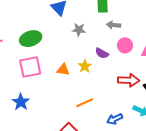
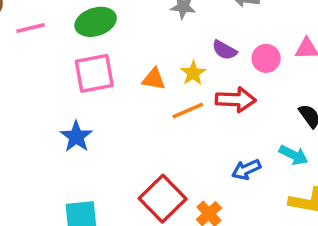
pink circle: (125, 45) -> (266, 58), moved
red arrow: (129, 80) -> (236, 100), moved
orange line: (85, 103) -> (188, 111), moved

